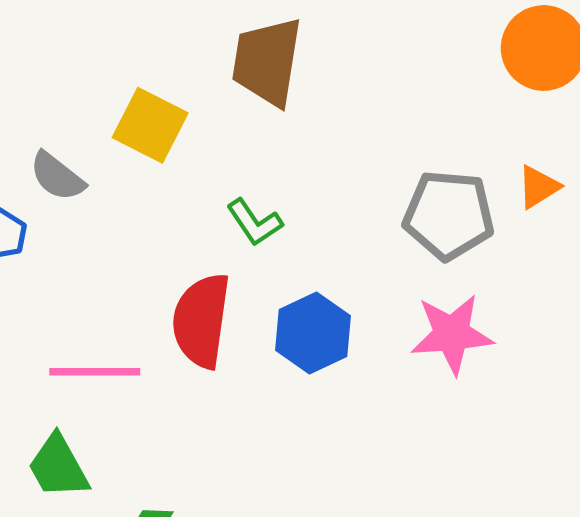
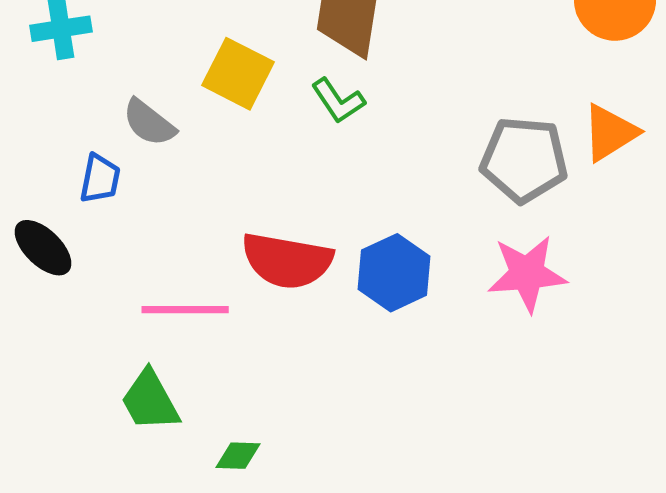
orange triangle: (538, 187) -> (610, 133), size x1.4
green L-shape: (255, 222) -> (338, 101), moved
red semicircle: (201, 321) -> (287, 261), turned -88

